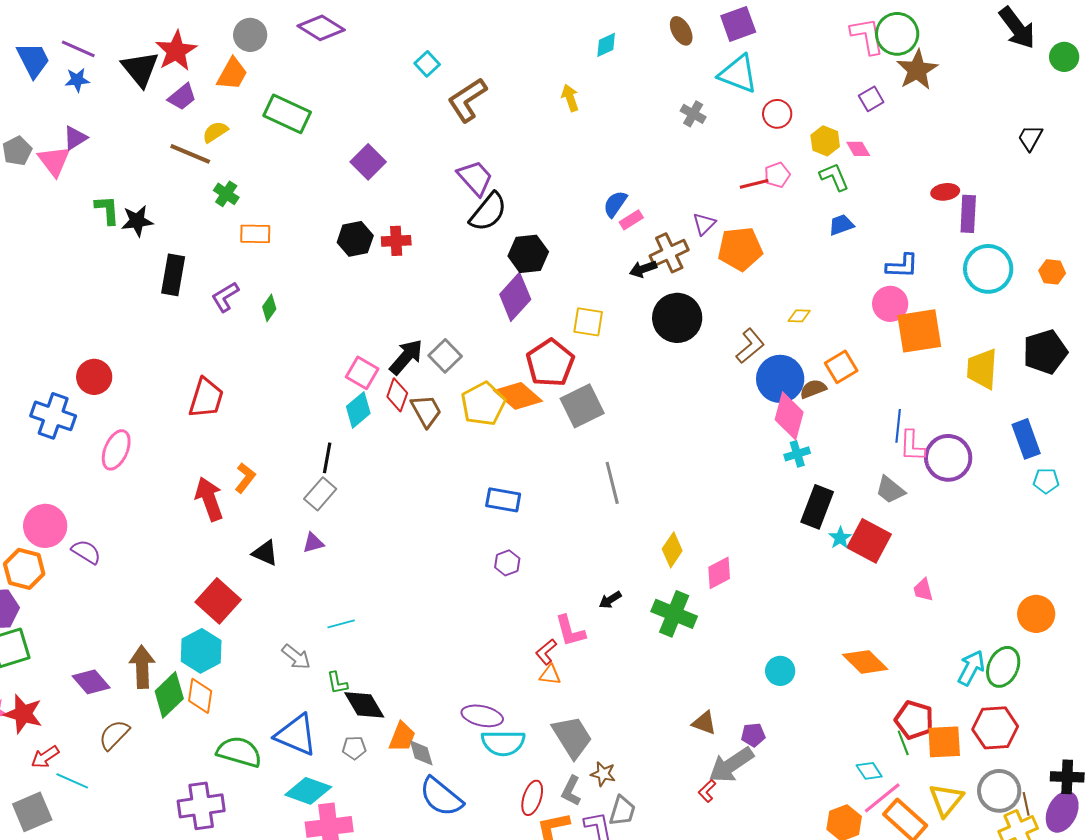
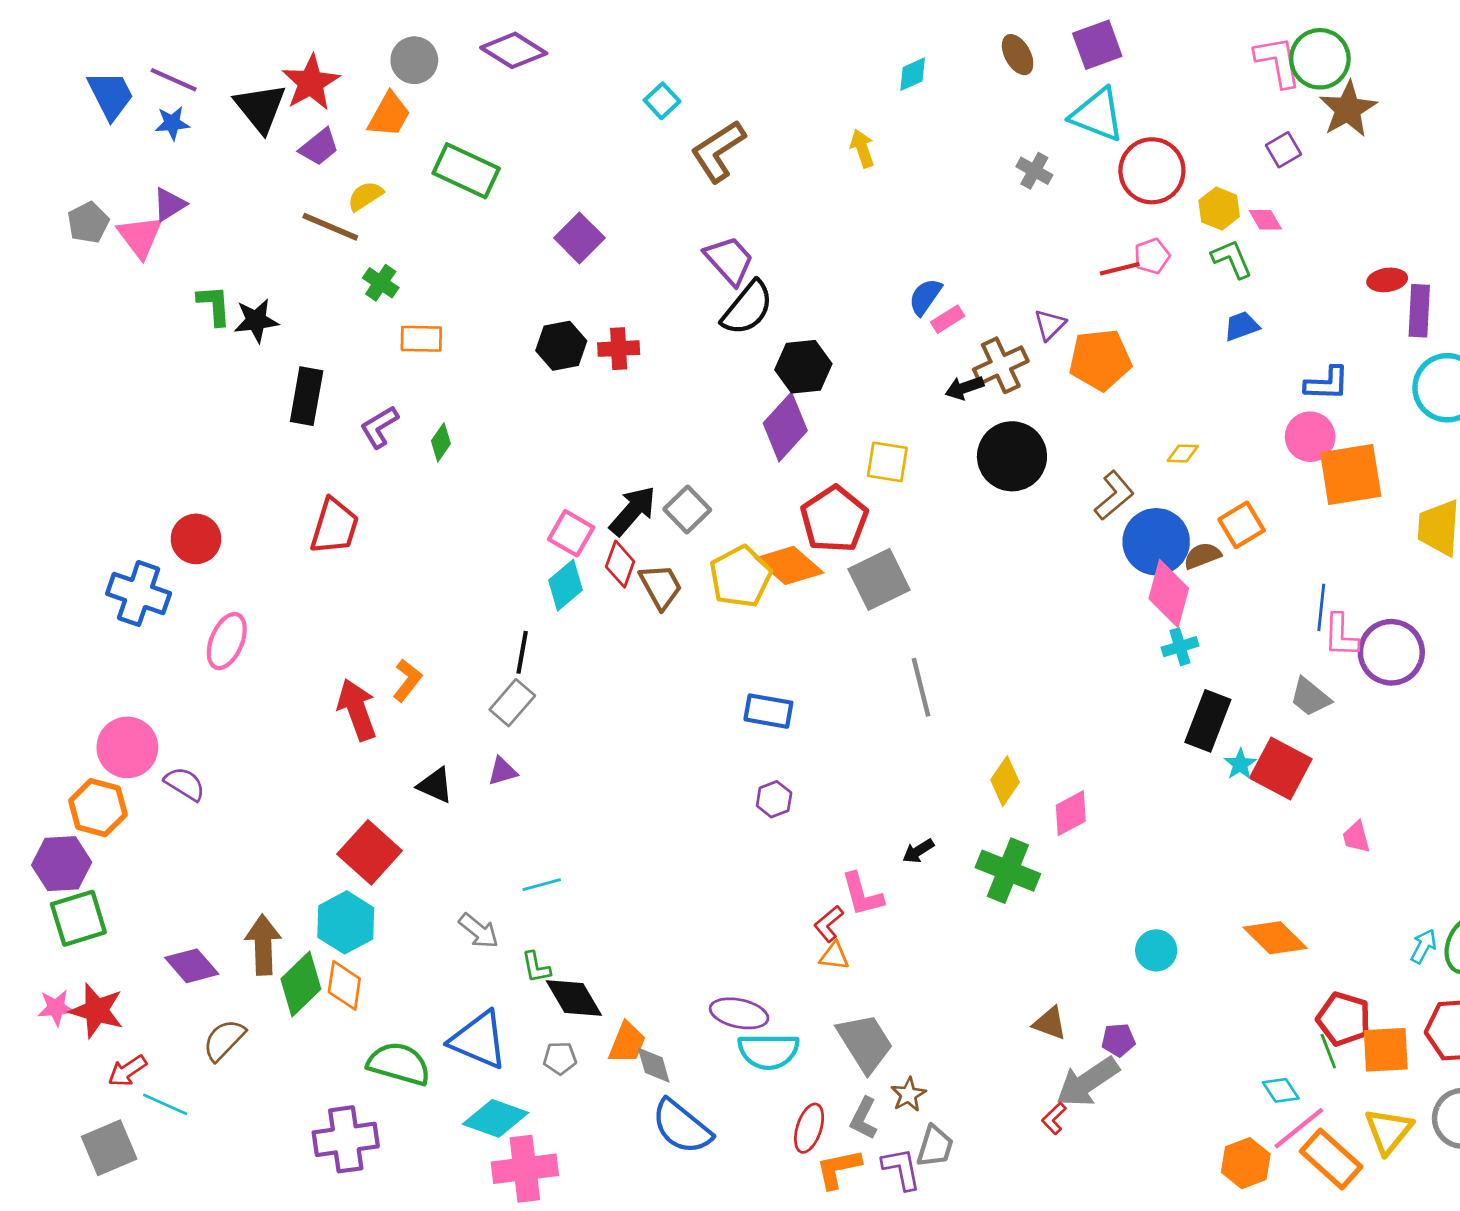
red circle: (777, 114) -> (1152, 171), size x1.6
red trapezoid: (206, 398) -> (335, 526), moved
cyan arrow: (971, 668) -> (1423, 946), size x0.7
brown star: (603, 774) -> (908, 1095), turned 30

